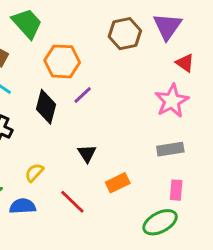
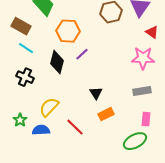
pink star: (172, 101) -> (143, 58), turned 30
black triangle: (87, 154) -> (96, 93), moved
yellow semicircle: (34, 173) -> (49, 107), size x1.5

